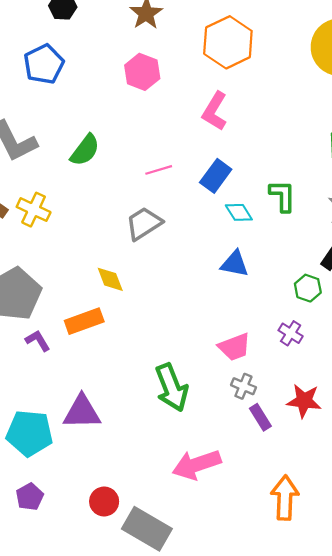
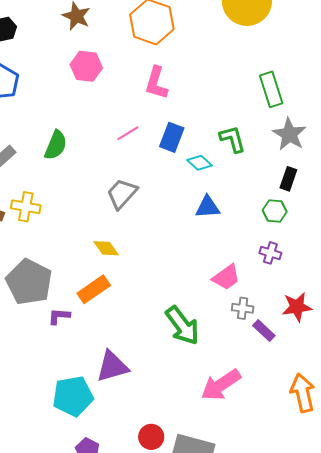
pink line: (159, 170) -> (128, 133), moved
purple L-shape: (38, 341) -> (59, 316), turned -40

